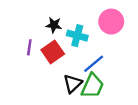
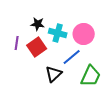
pink circle: (111, 22) -> (84, 34), moved
green trapezoid: (92, 86) -> (91, 76), moved

